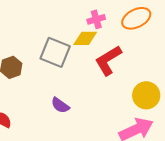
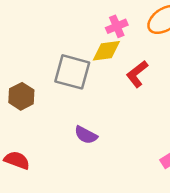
red L-shape: (108, 60) -> (137, 74), size x0.7

